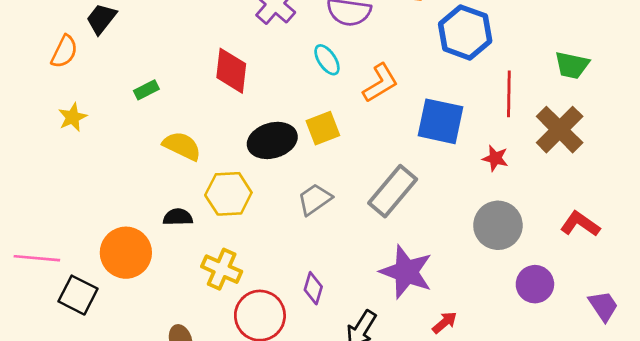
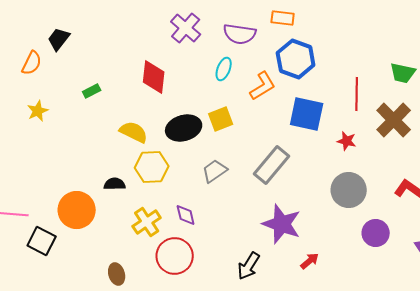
blue hexagon: (465, 32) -> (296, 59), moved
cyan ellipse: (327, 60) -> (224, 69), turned 55
yellow semicircle: (182, 146) -> (134, 132), moved
yellow cross: (222, 269) -> (147, 222), turned 32
purple diamond: (313, 288) -> (186, 215), moved, turned -30

